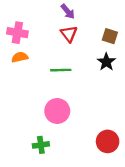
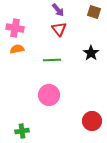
brown square: (110, 36) -> (94, 12), moved
green cross: (41, 145) -> (22, 131), moved

